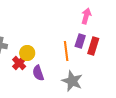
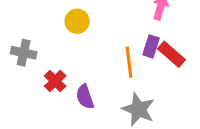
red rectangle: (93, 46) -> (171, 54), turned -66
yellow circle: (27, 53) -> (77, 21), moved

